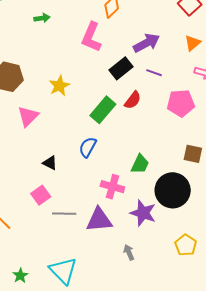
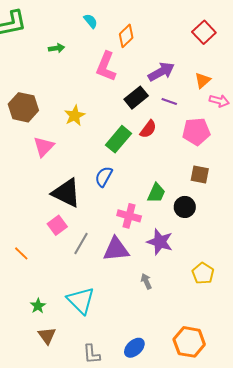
orange triangle: (192, 43) -> (203, 80), moved
brown square: (193, 154) -> (200, 174), moved
black triangle: (50, 163) -> (66, 193), size x2.0
black circle: (173, 190) -> (185, 207), moved, size x0.6
gray line: (64, 214) -> (81, 243), turned -60

